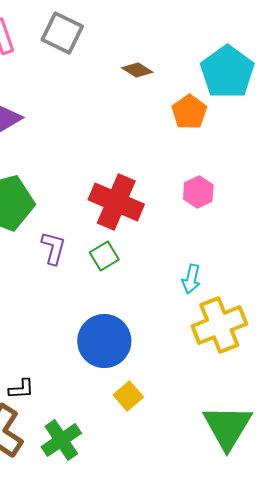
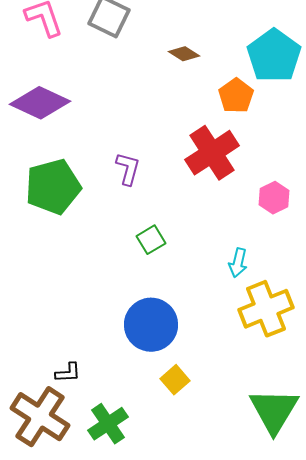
pink hexagon: (198, 192) -> (274, 198), moved
red cross: (116, 202) -> (212, 153), moved, turned 34
purple L-shape: (53, 248) -> (128, 169), moved

